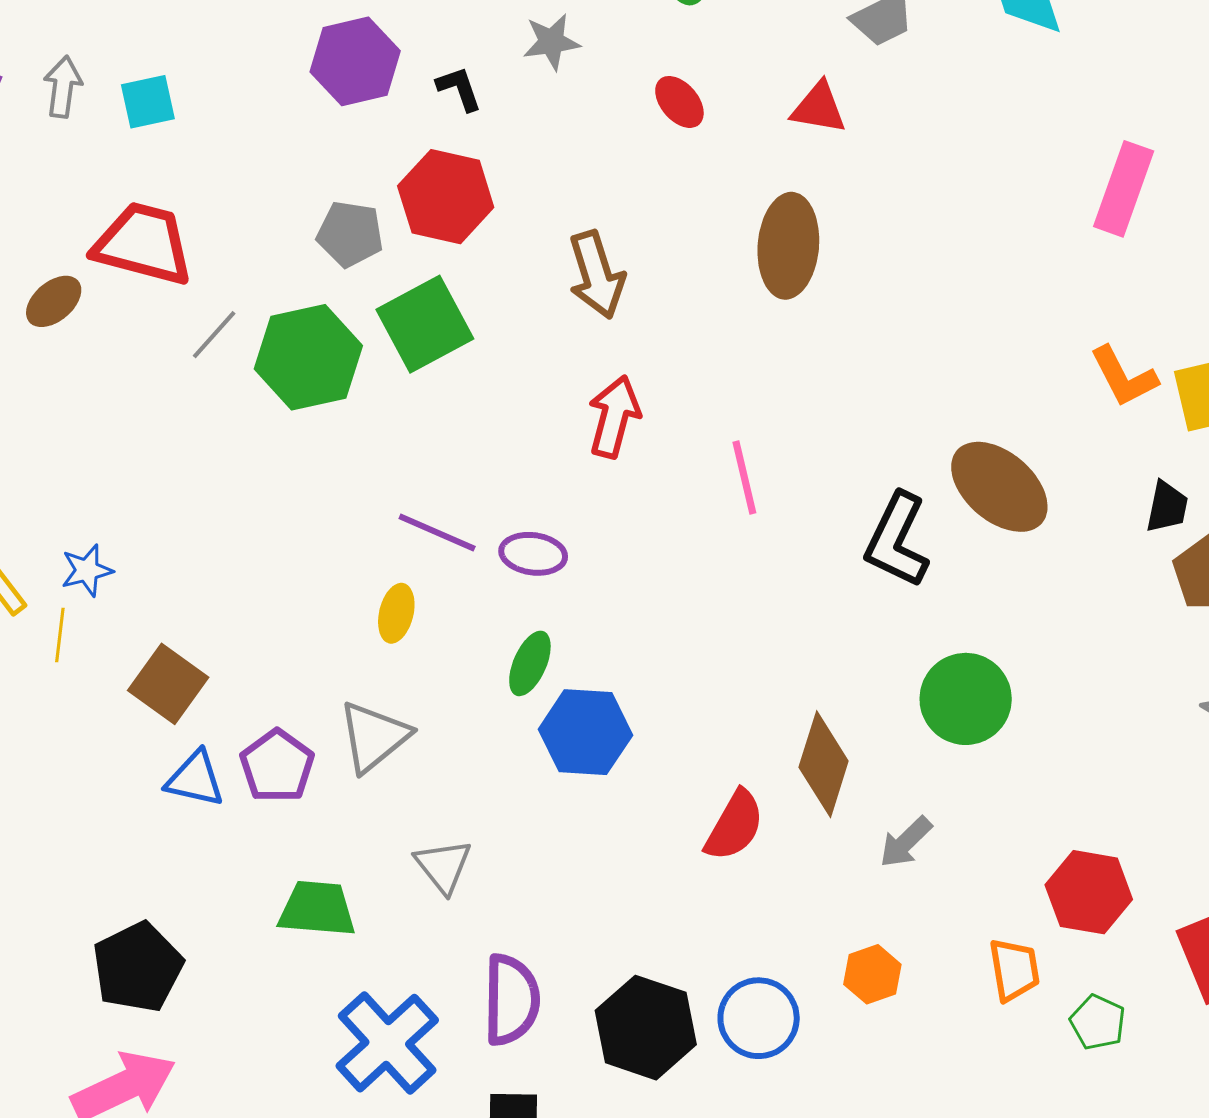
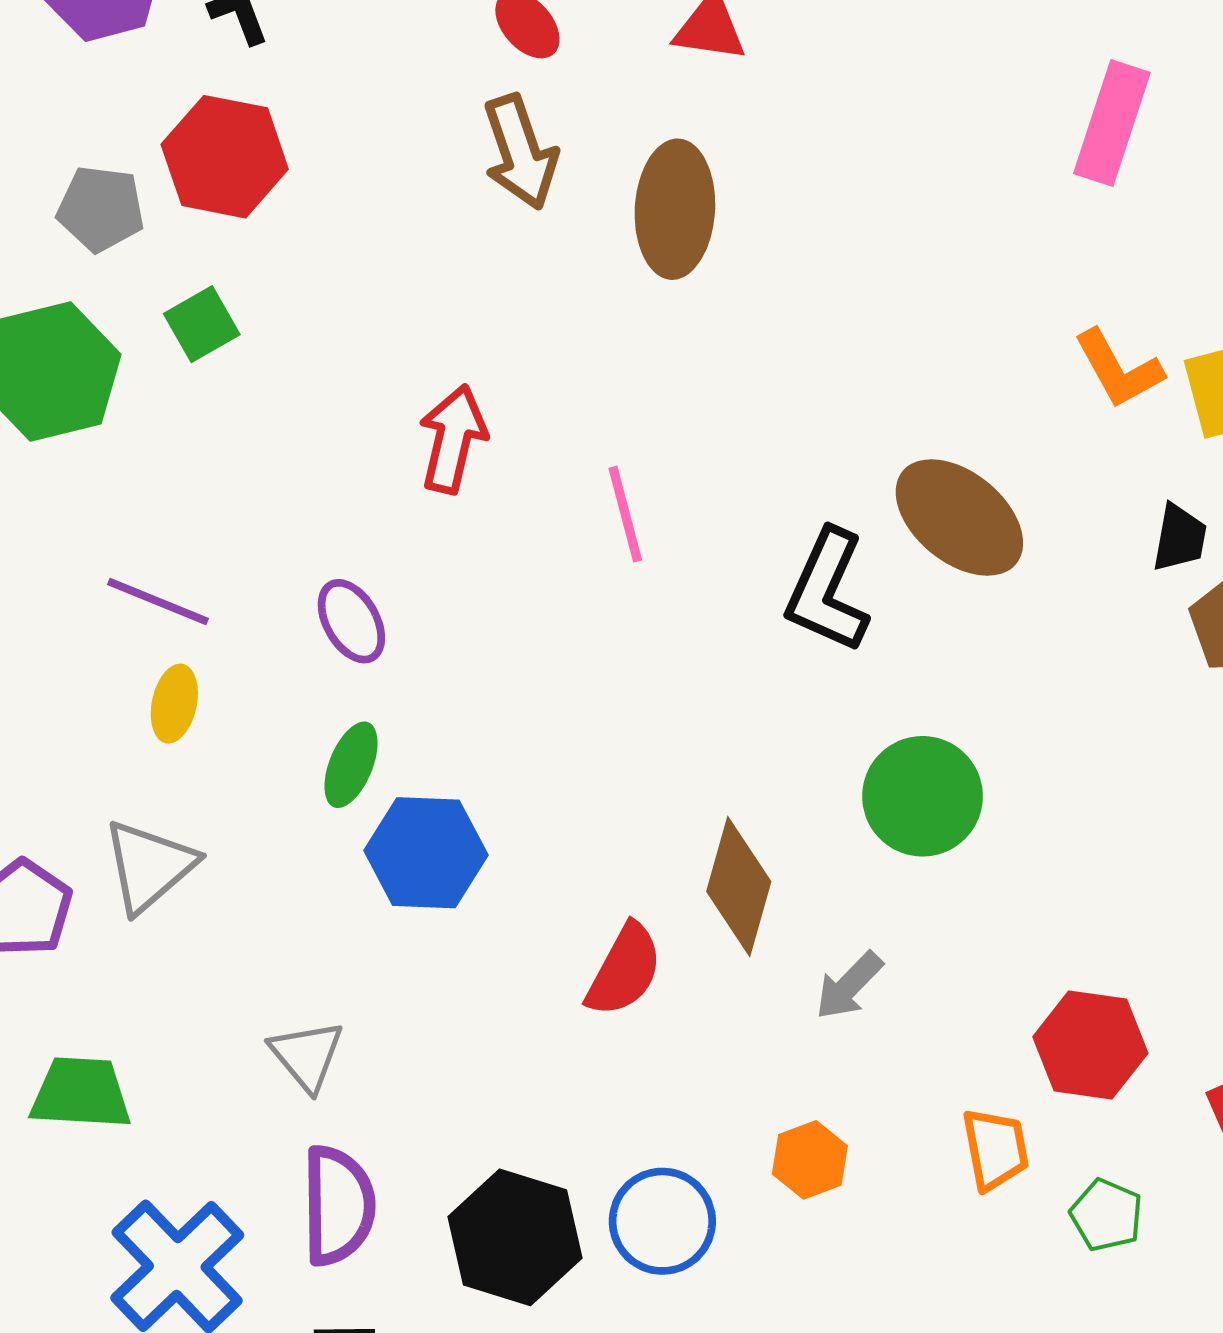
brown arrow: (597, 275) -> (520, 152), moved
green square: (425, 324) -> (202, 324), size x0.6
purple line: (437, 532) -> (158, 601), moved
purple ellipse: (533, 554) -> (351, 621), turned 54
gray triangle: (443, 866) -> (307, 1055), moved

